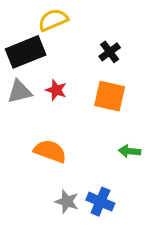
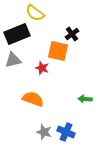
yellow semicircle: (53, 20) -> (35, 13), turned -120
red star: (56, 90) -> (42, 68), moved
orange square: (110, 96) -> (58, 51), moved

